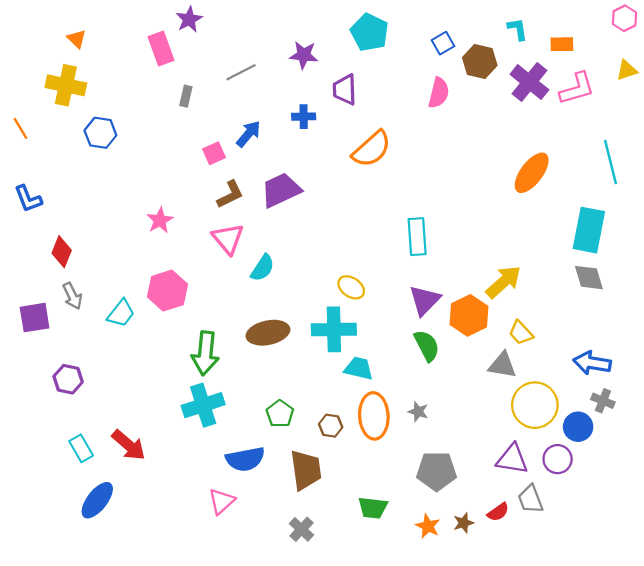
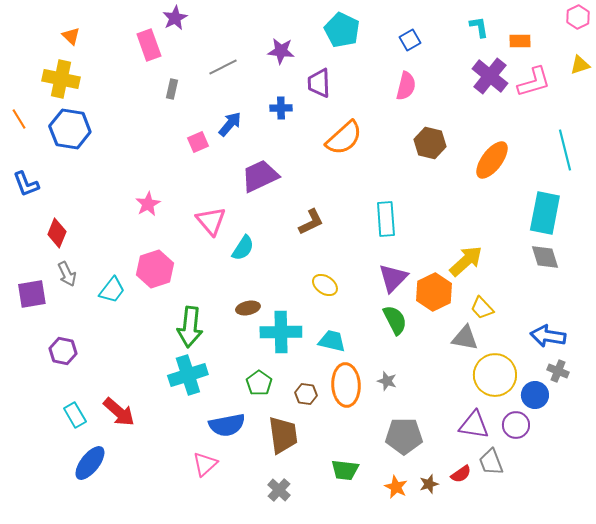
brown hexagon: (480, 61) -> (430, 143), moved
blue hexagon: (100, 133) -> (70, 129), moved, size x1.4
brown L-shape: (230, 194) -> (311, 222), moved
yellow ellipse: (351, 287) -> (325, 285), moved
cyan cross: (334, 329) -> (281, 332), moved
brown ellipse: (268, 333) -> (248, 308), size x0.6

